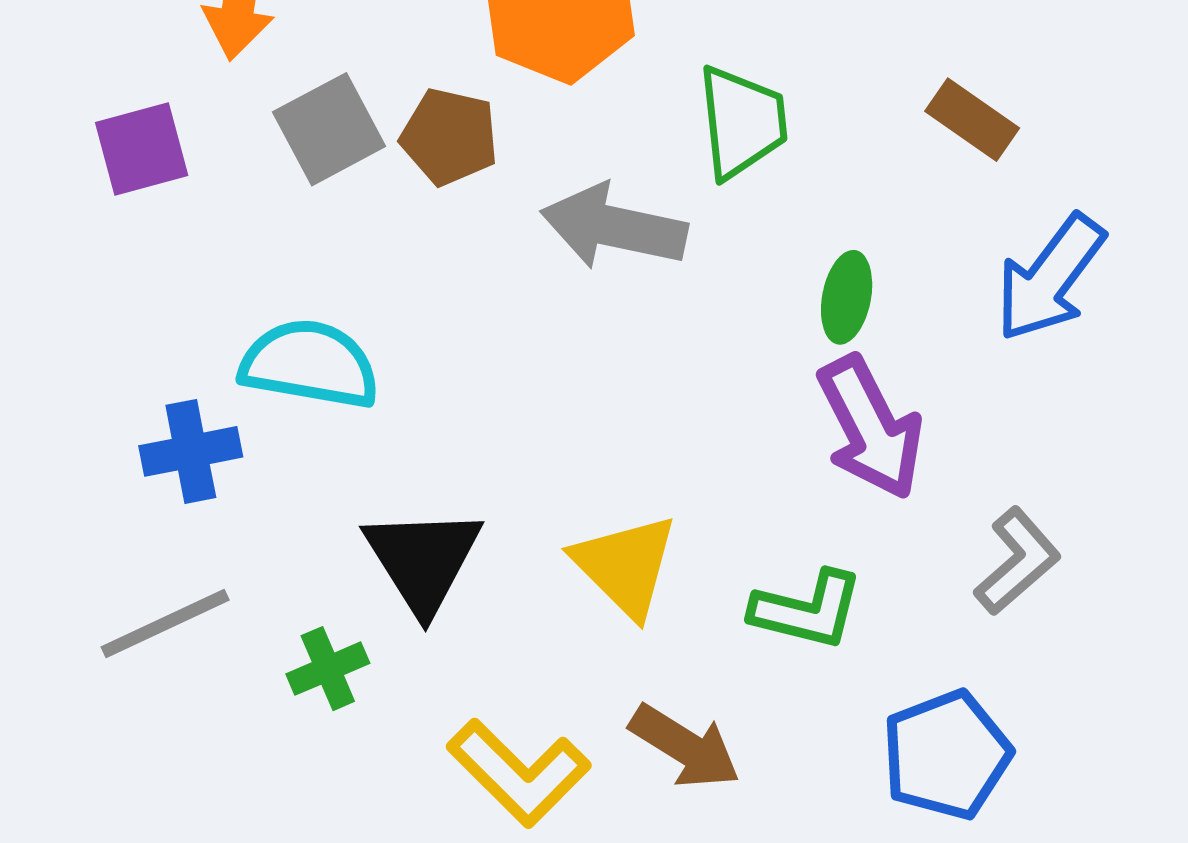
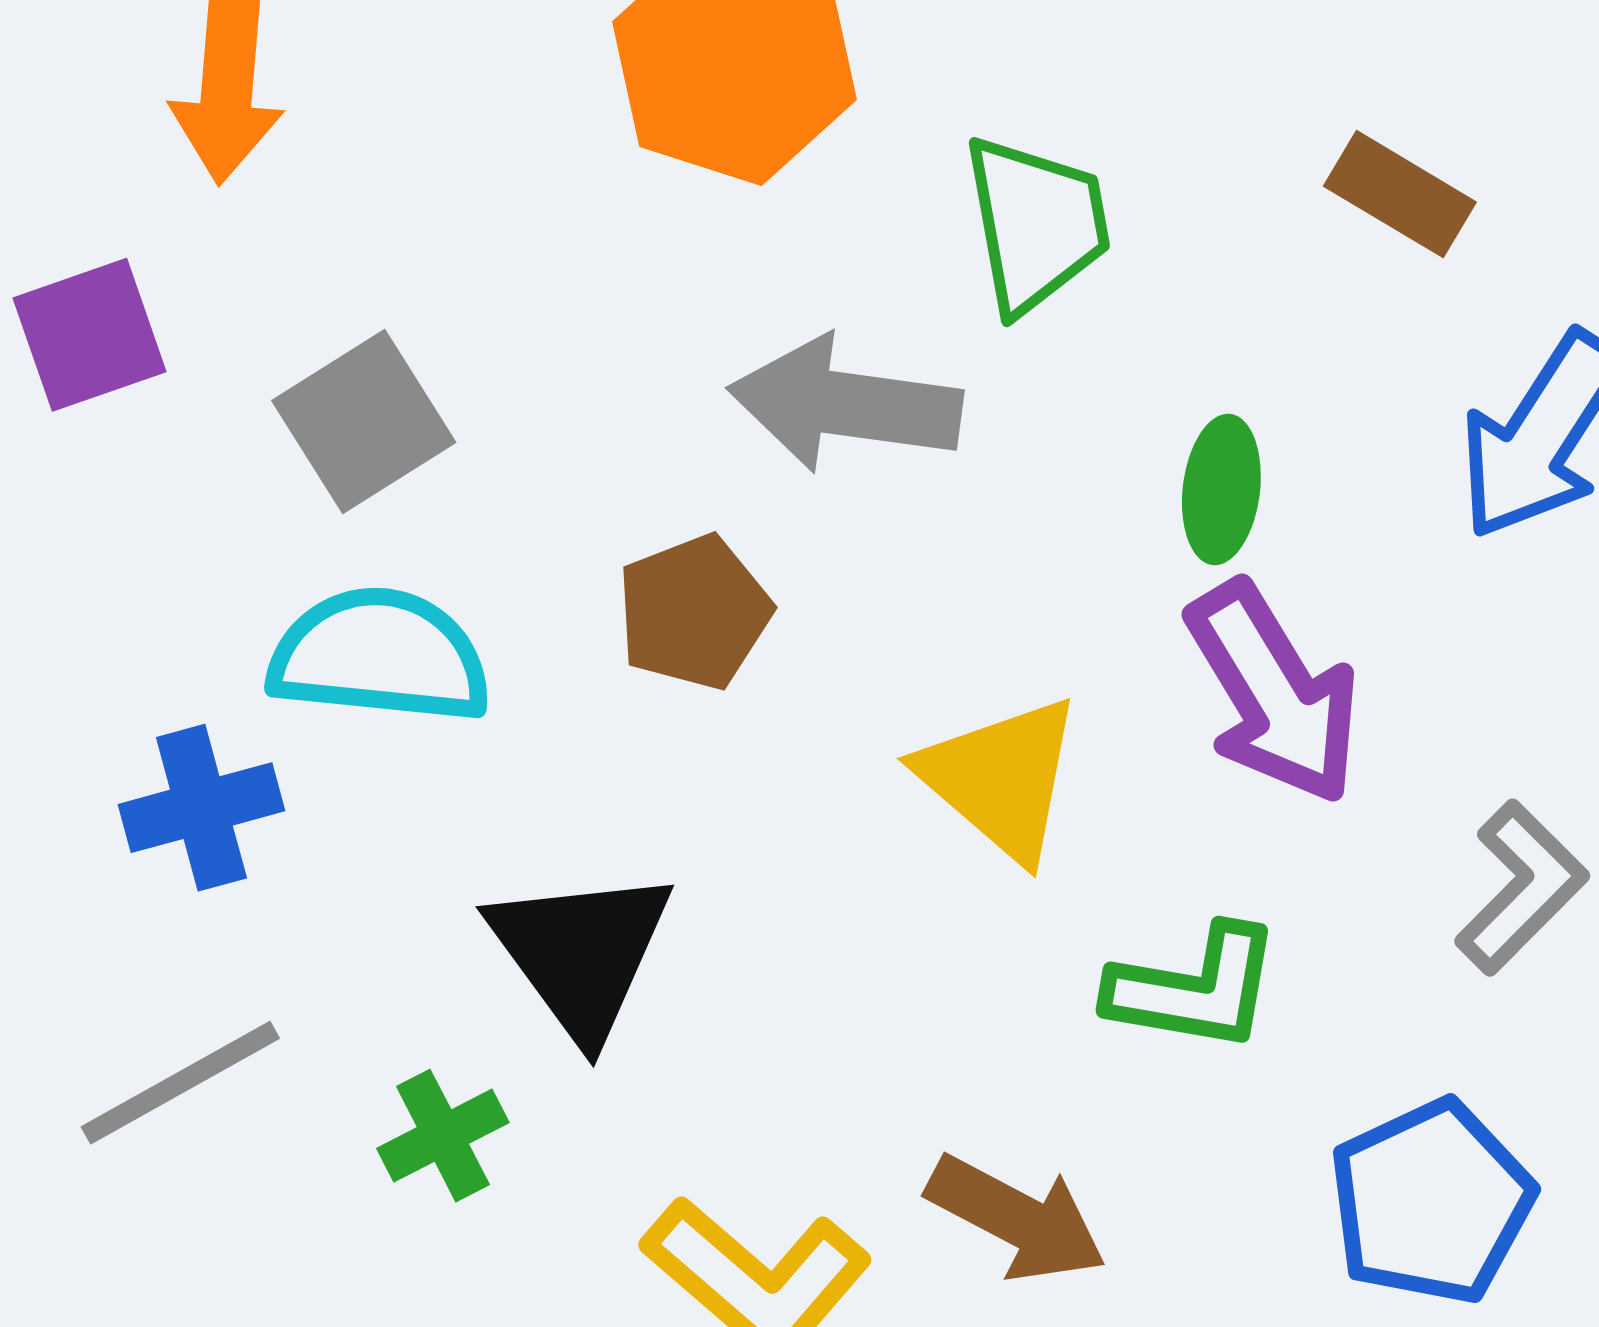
gray square: (329, 129) -> (364, 422), moved
brown pentagon: (449, 137) -> (694, 612), moved, turned -30
yellow triangle: (625, 566) -> (1001, 778), moved

